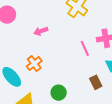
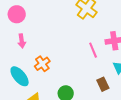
pink arrow: (41, 31) -> (22, 41), moved, turned -80

